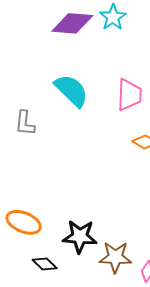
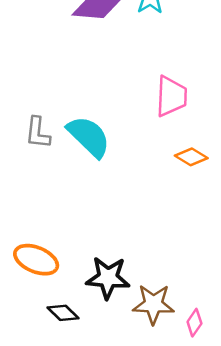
cyan semicircle: (71, 90) -> (89, 136), moved

